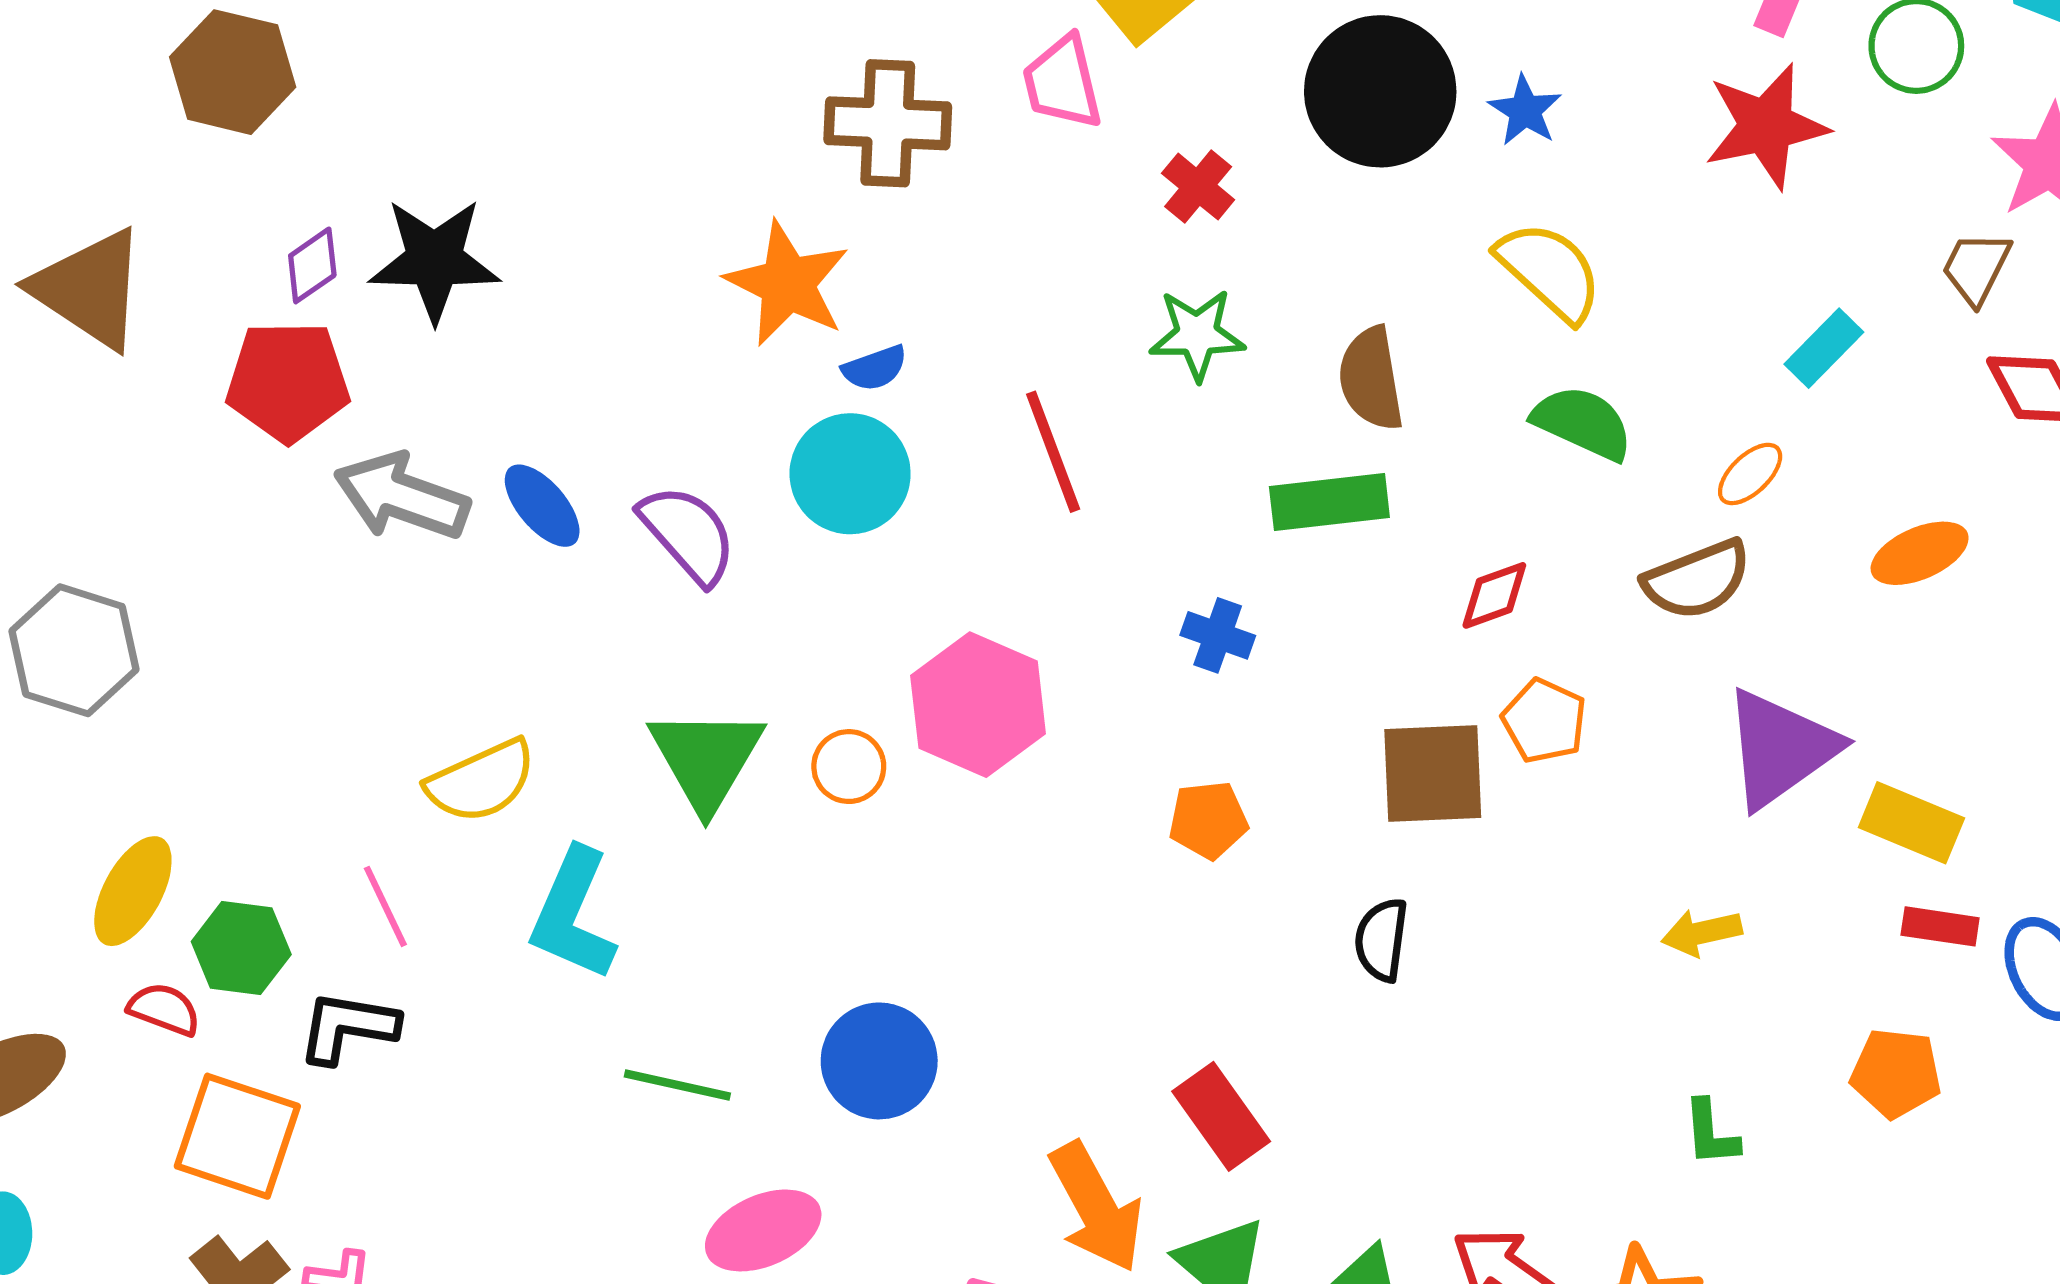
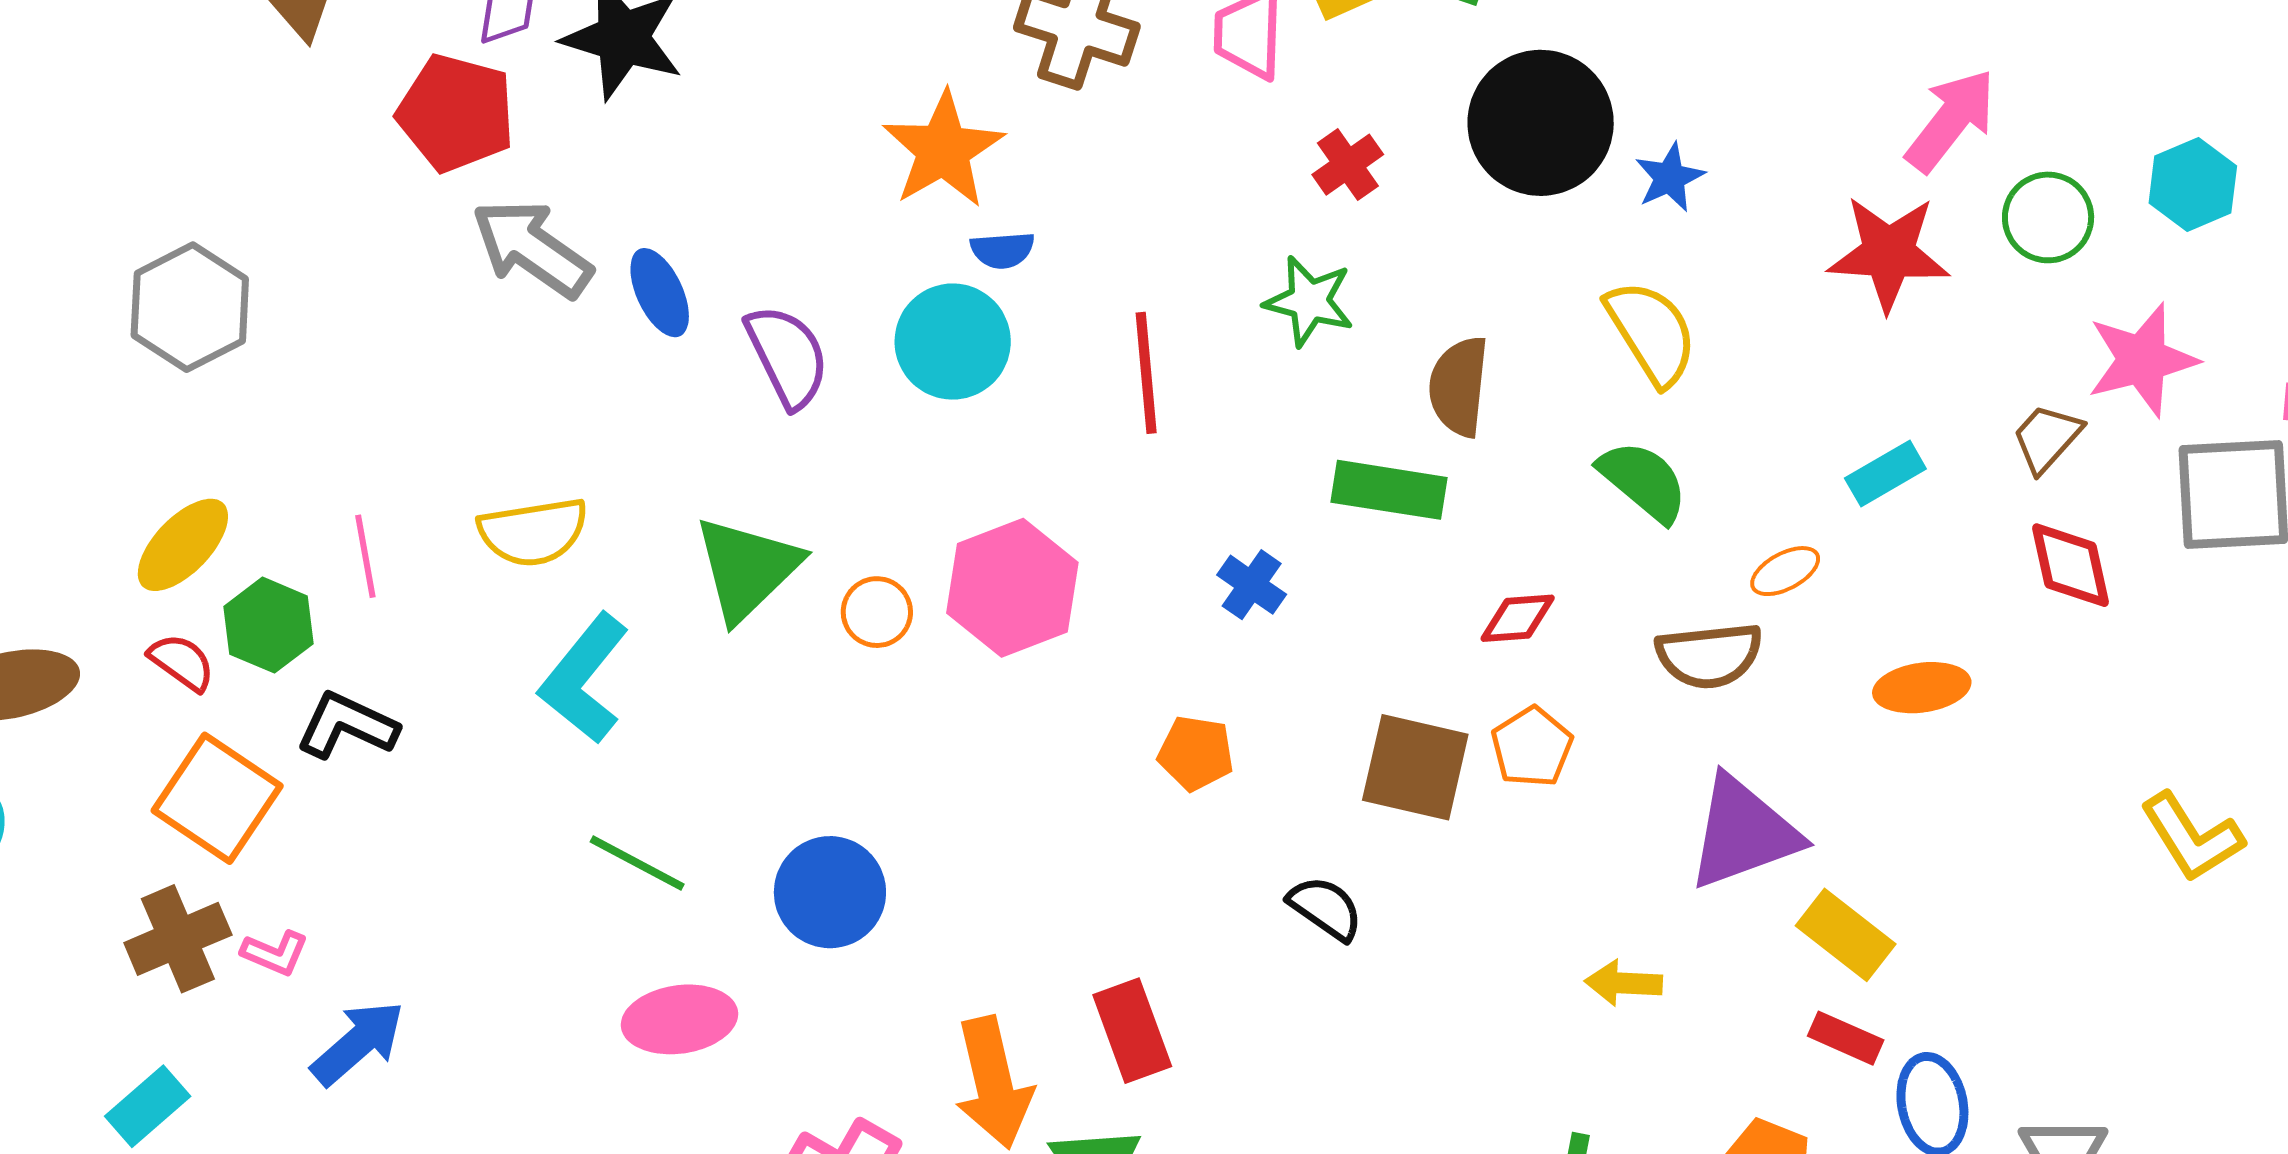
pink line: (385, 906) -> (365, 556), moved
black semicircle: (1381, 940) -> (1325, 908), turned 102

